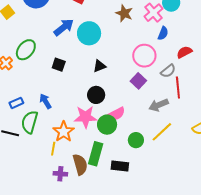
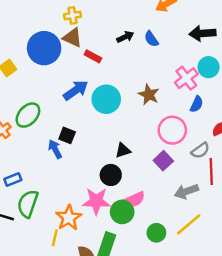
brown star: (124, 13) -> (149, 95), moved
black triangle: (99, 66) -> (123, 150), moved
blue arrow: (45, 101) -> (55, 149), moved

